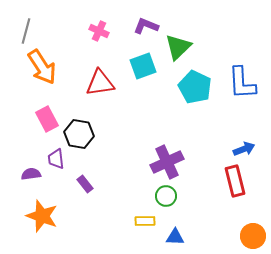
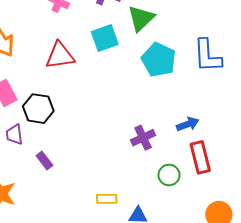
blue arrow: (244, 149) -> (188, 124), moved
purple cross: (167, 162) -> (143, 138), moved, size x0.7
green circle: (166, 196) -> (169, 175), moved

